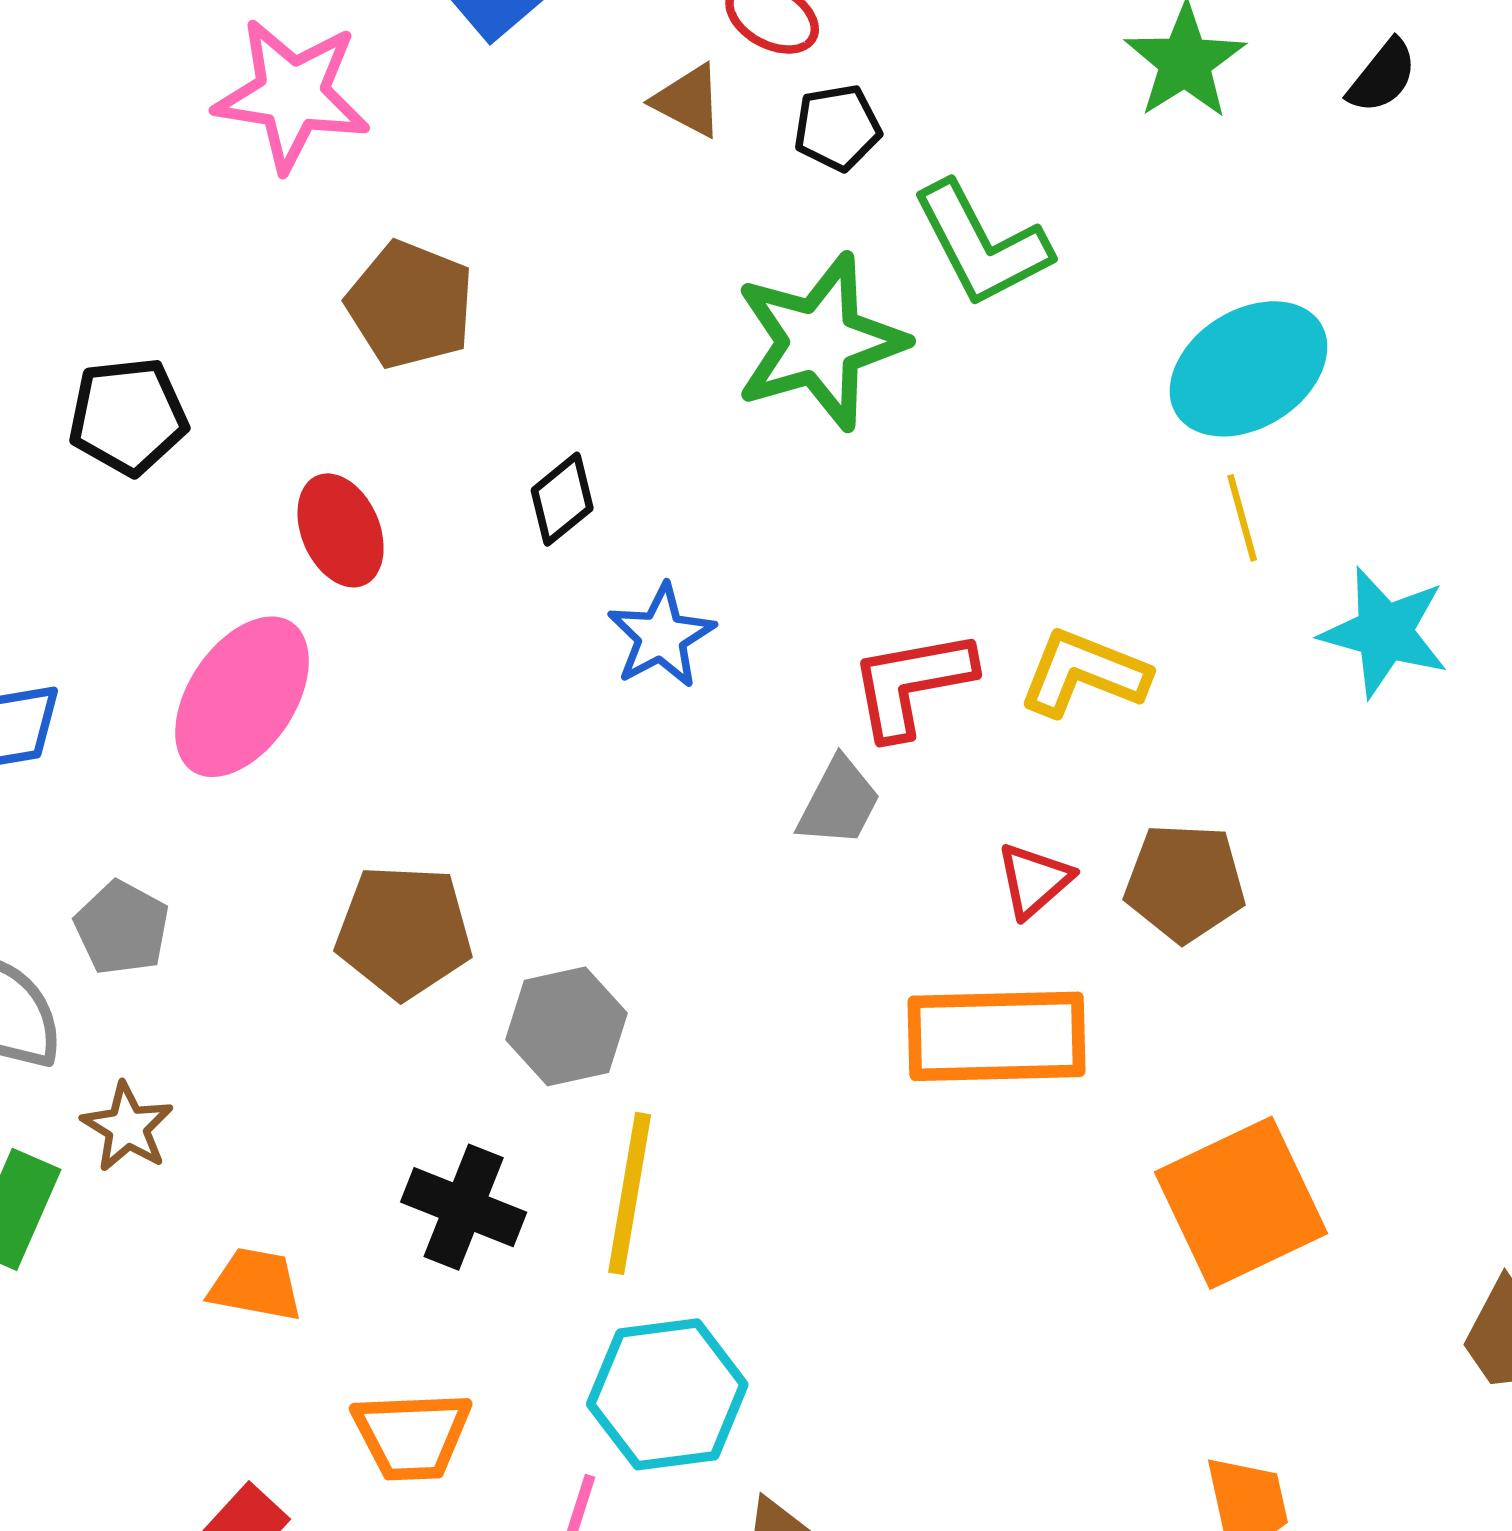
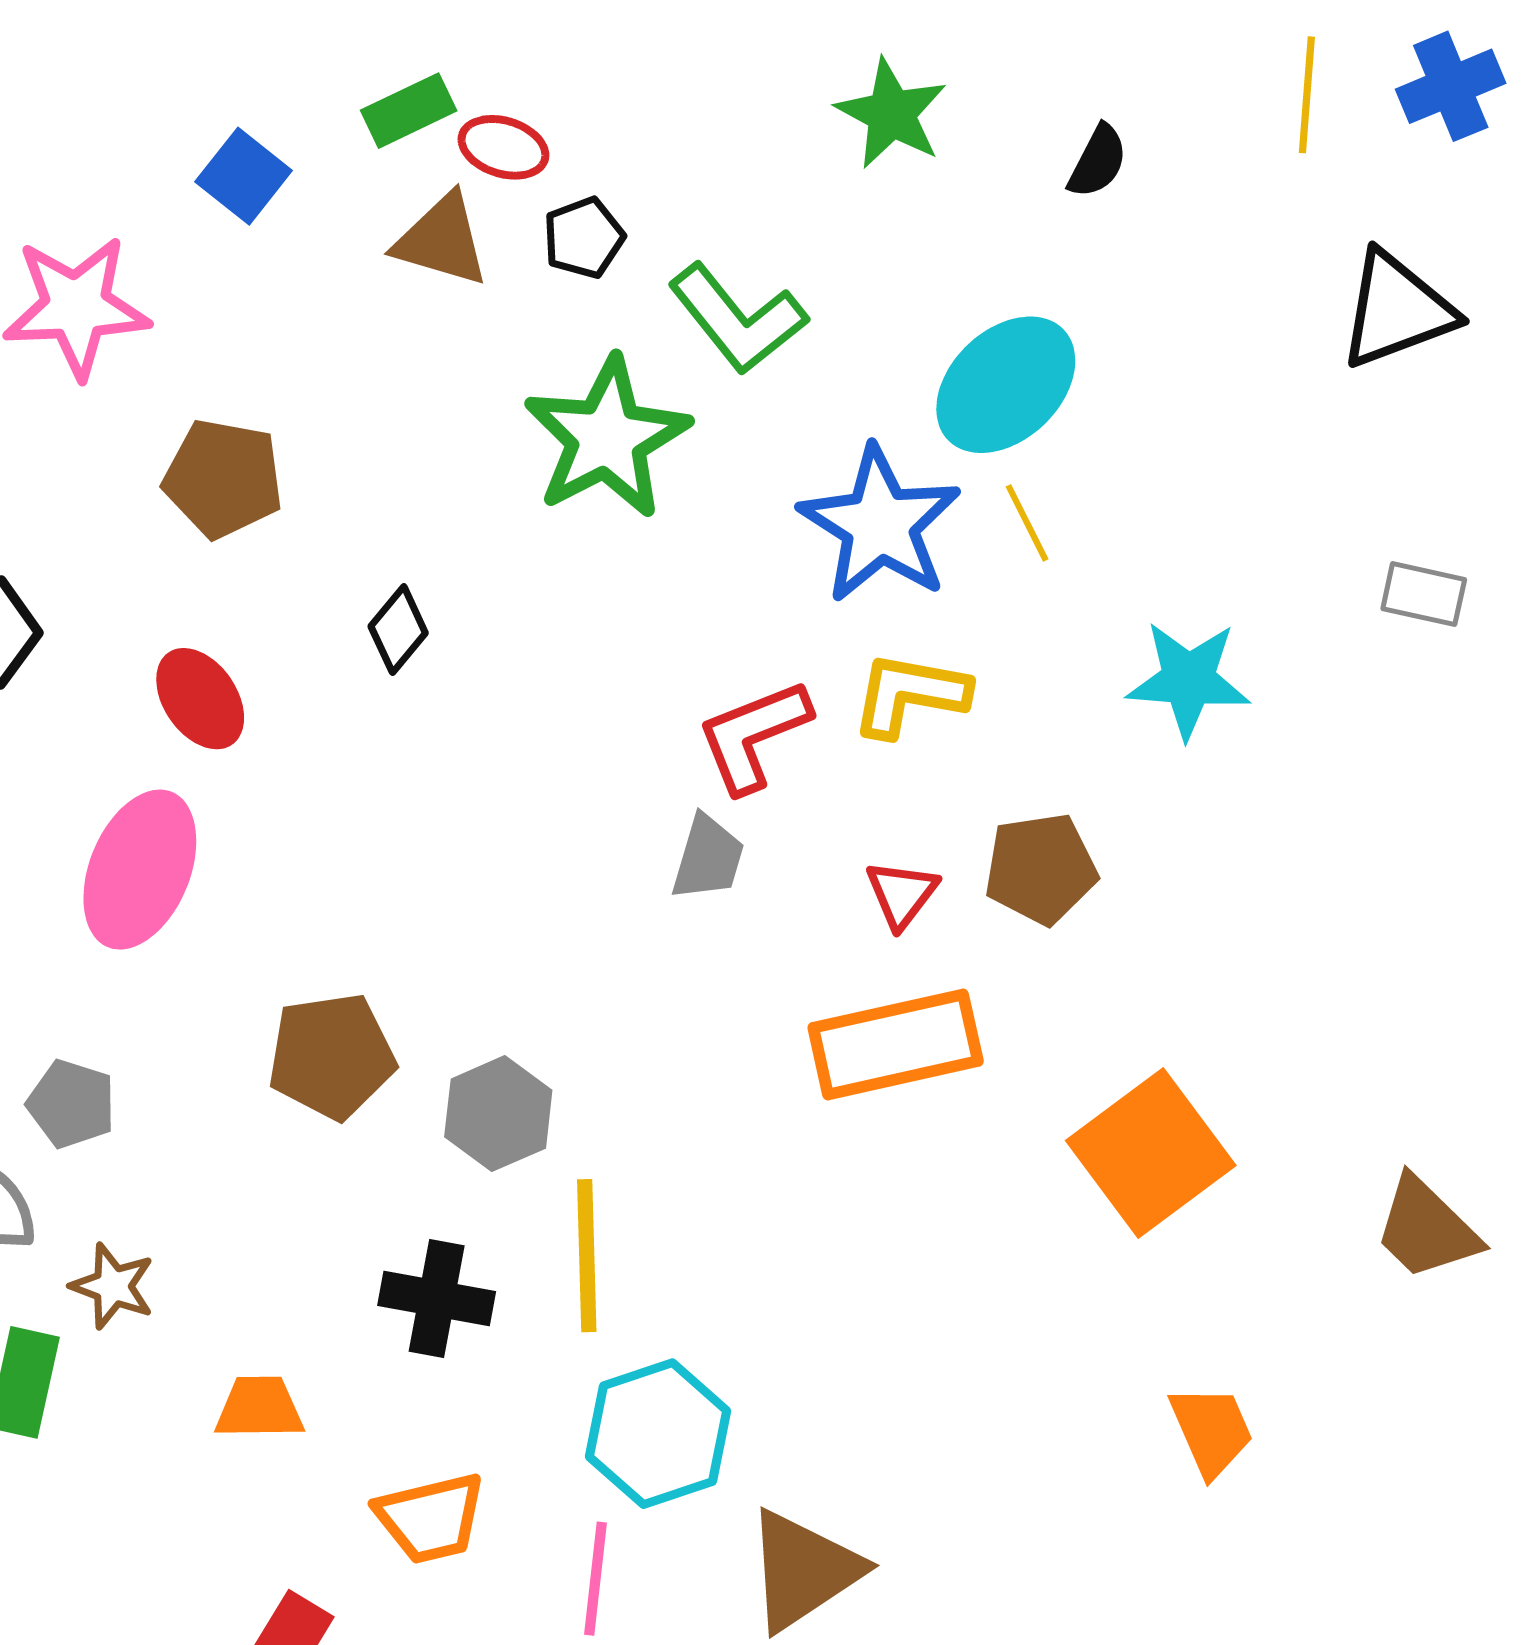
black semicircle: (1382, 76) -> (1098, 161), moved
brown triangle: (688, 101) -> (442, 240), size x1.4
cyan star: (1385, 632) -> (1188, 680), moved
blue star: (661, 636) -> (880, 525), moved, size x1.6

